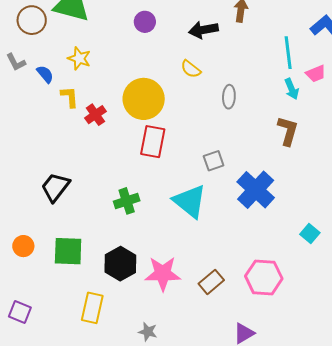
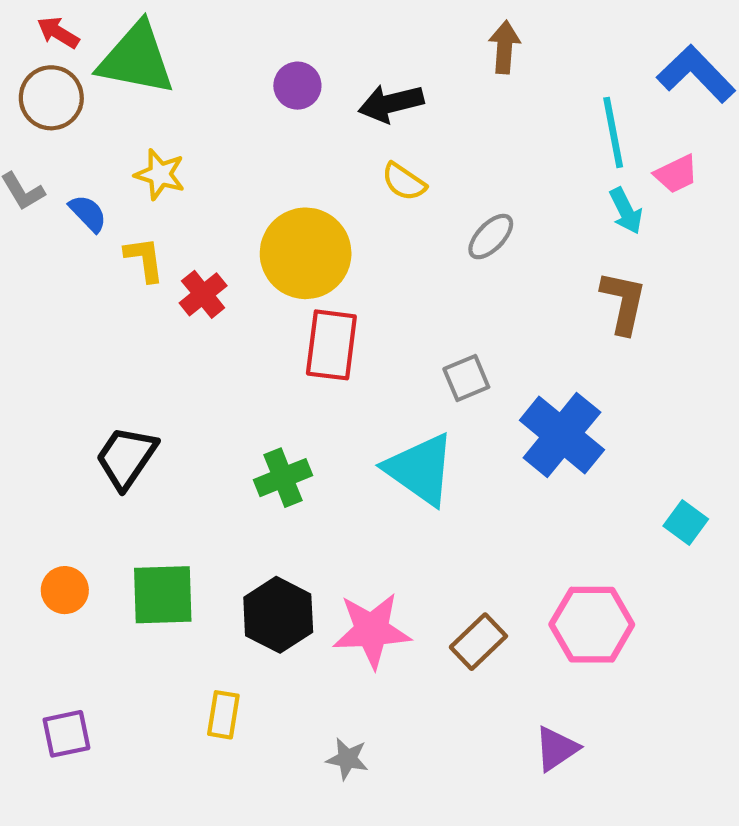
black arrow: (203, 30) -> (391, 103), moved
gray ellipse: (229, 97) -> (491, 237), turned 45
yellow rectangle: (92, 308) -> (223, 715), size x0.7
purple square: (20, 312) -> (66, 734), turned -30

